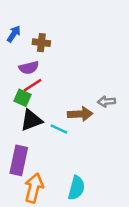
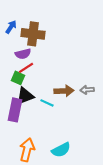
brown cross: (41, 43) -> (33, 34), size x1.6
gray arrow: (106, 101) -> (87, 90), moved
purple rectangle: (19, 160) -> (15, 110), moved
cyan semicircle: (76, 188) -> (61, 150), turned 48

